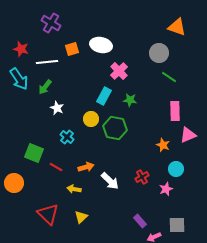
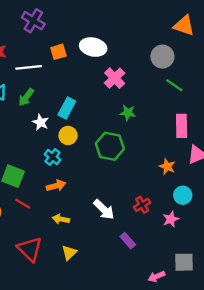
cyan rectangle: (104, 96) -> (67, 108), moved
yellow circle: (91, 119) -> (68, 135), moved
red line: (56, 167) -> (23, 204), moved
orange arrow: (86, 167) -> (56, 186), moved
purple rectangle: (140, 221) -> (128, 241), moved

